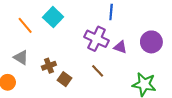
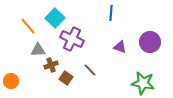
purple cross: (97, 39) -> (72, 39), moved
gray triangle: (21, 57) -> (38, 50), moved, turned -35
brown line: (98, 71) -> (90, 70), moved

